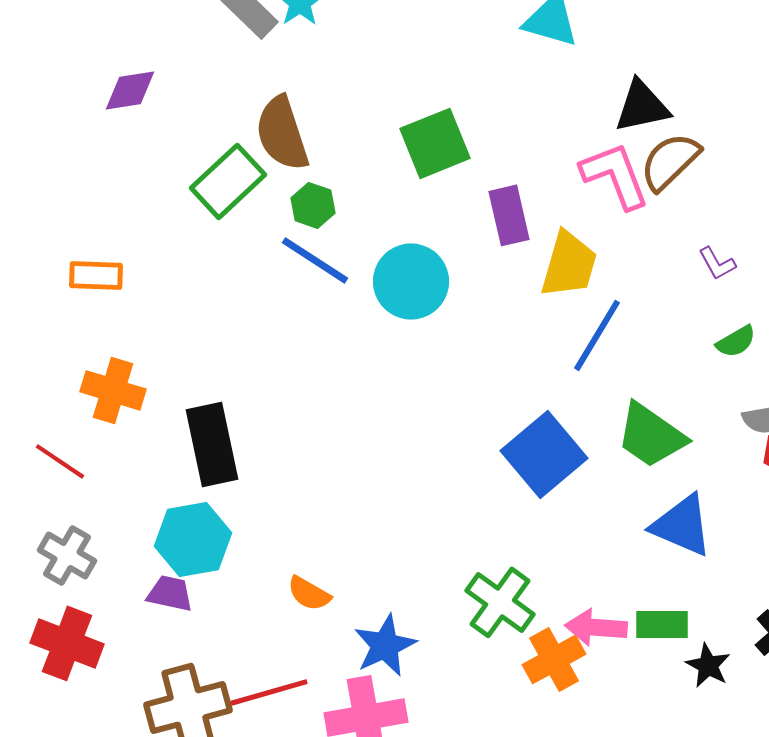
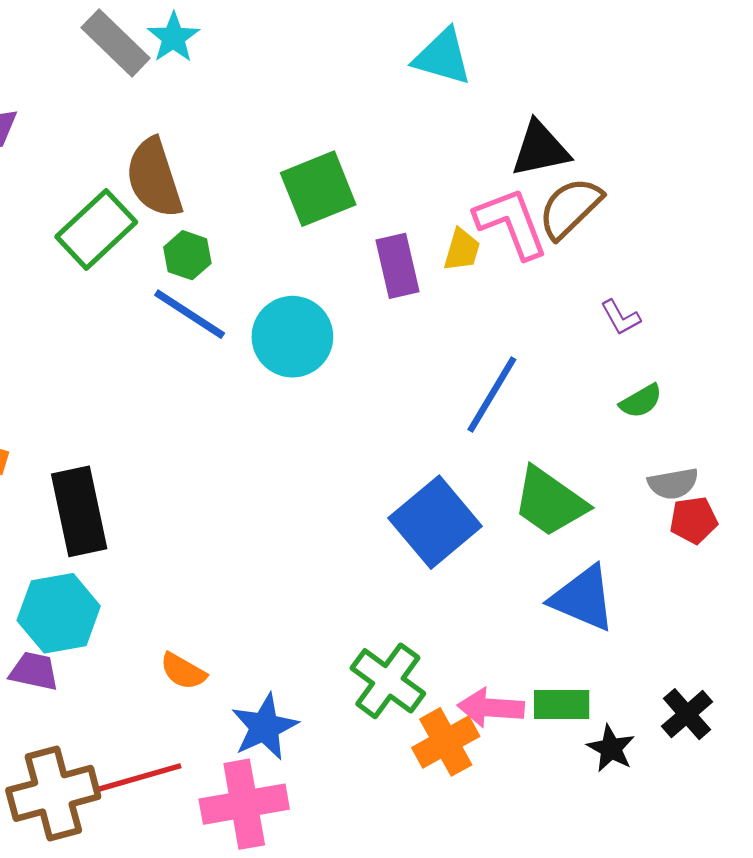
yellow trapezoid: (569, 264) -> (462, 250), moved, size x0.6

